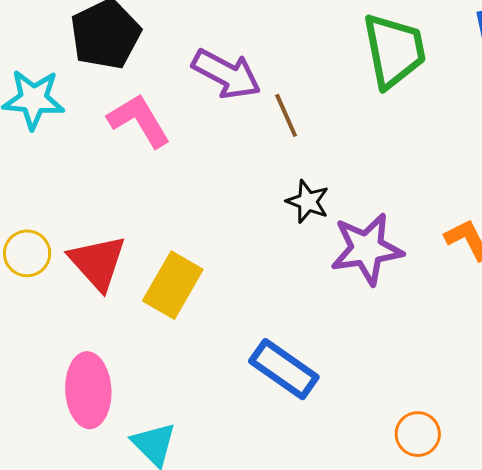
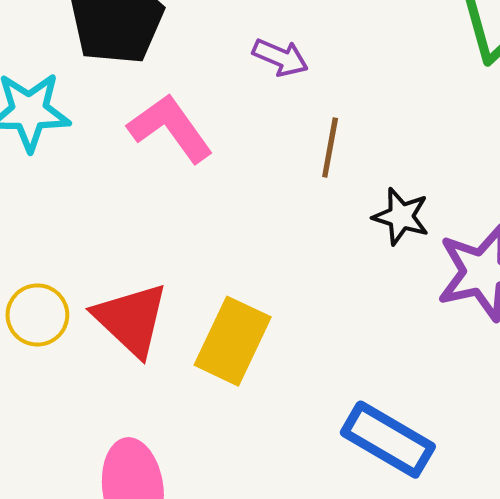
purple arrow: (226, 74) -> (280, 57), size x0.6
brown line: (286, 115) -> (330, 148), moved, turned 39

